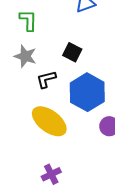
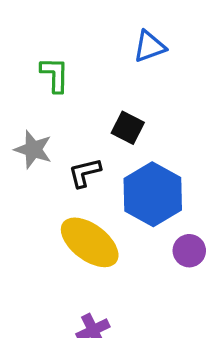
gray star: (25, 56) -> (33, 149), moved

